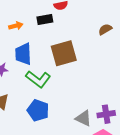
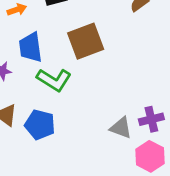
blue pentagon: (38, 110) -> (40, 125), moved

